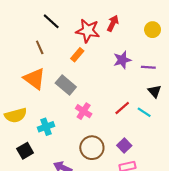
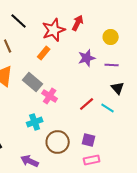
yellow circle: (153, 30) -> (111, 37), moved
red star: (88, 31) -> (54, 30), turned -30
pink cross: (84, 111) -> (50, 96), moved
cyan cross: (46, 127) -> (35, 122), moved
purple square: (124, 146) -> (89, 140), turned -32

